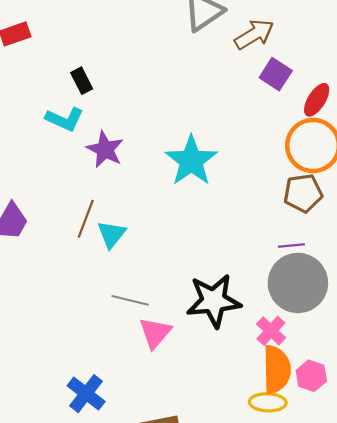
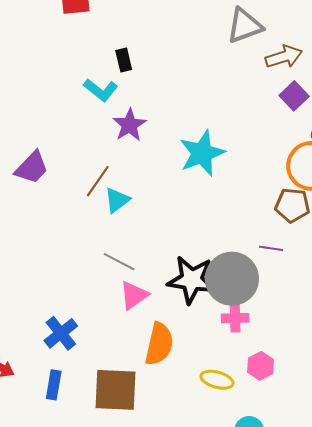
gray circle: (298, 283) -> (232, 279), moved
pink cross: (271, 331) -> (235, 318), turned 32
orange semicircle: (277, 369) -> (159, 344), moved

